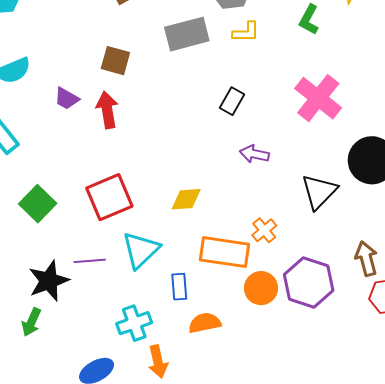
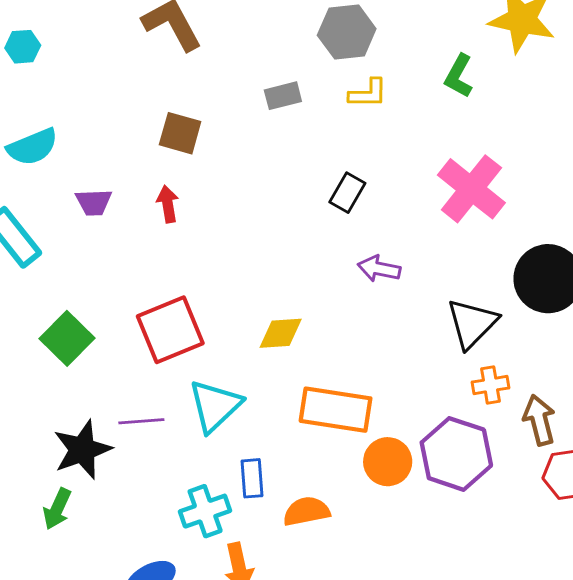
gray rectangle: (187, 34) -> (283, 96), size x0.6
purple trapezoid: (67, 98) -> (94, 202), moved, turned -32
red arrow: (107, 110) -> (168, 204), size x0.7
orange cross: (264, 230) -> (491, 385), moved, turned 30
blue rectangle: (179, 287) -> (252, 478), moved

